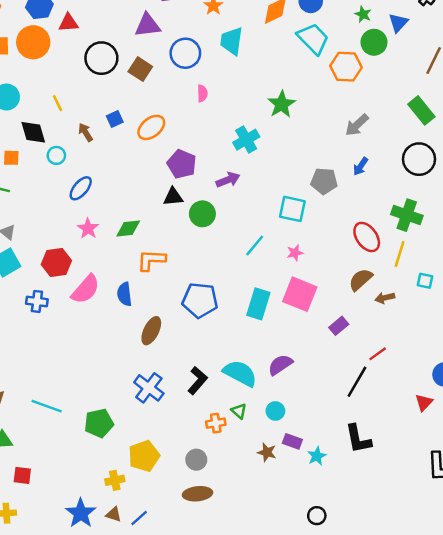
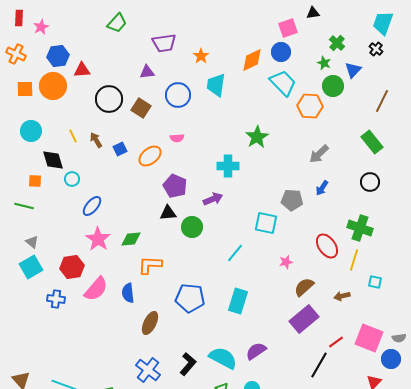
purple triangle: (148, 25) -> (147, 72), size x0.7
pink semicircle: (202, 93) -> (177, 138), moved, turned 88
brown arrow: (86, 132) -> (96, 140), moved
cyan cross: (246, 140) -> (228, 166), turned 30
black circle: (419, 159) -> (370, 182), size x0.7
pink star: (88, 228) -> (98, 239), size x1.4
pink star: (295, 253) -> (286, 262), moved
brown semicircle: (361, 280) -> (304, 287), moved
pink square: (300, 294) -> (369, 338), moved
purple rectangle: (339, 326) -> (304, 319), size x1.8

